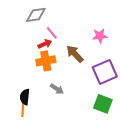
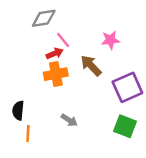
pink star: (100, 36) -> (110, 40), moved
gray arrow: (57, 89) -> (69, 120), moved
black semicircle: (25, 97) -> (18, 110), moved

